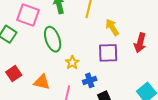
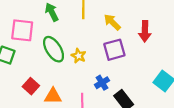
yellow star: (72, 62) -> (79, 56), moved
red square: (14, 74) -> (31, 86), moved

